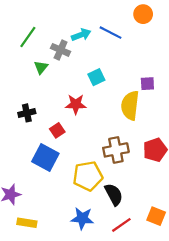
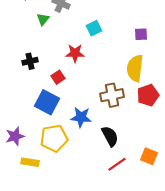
yellow semicircle: (130, 105) -> (135, 68), moved
yellow pentagon: (88, 176) -> (54, 138), moved
blue star: (82, 218) -> (81, 117), moved

